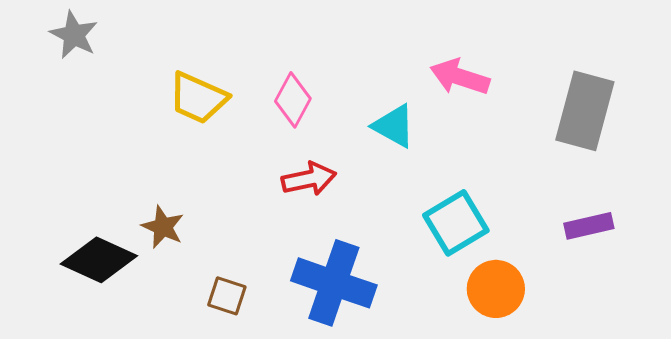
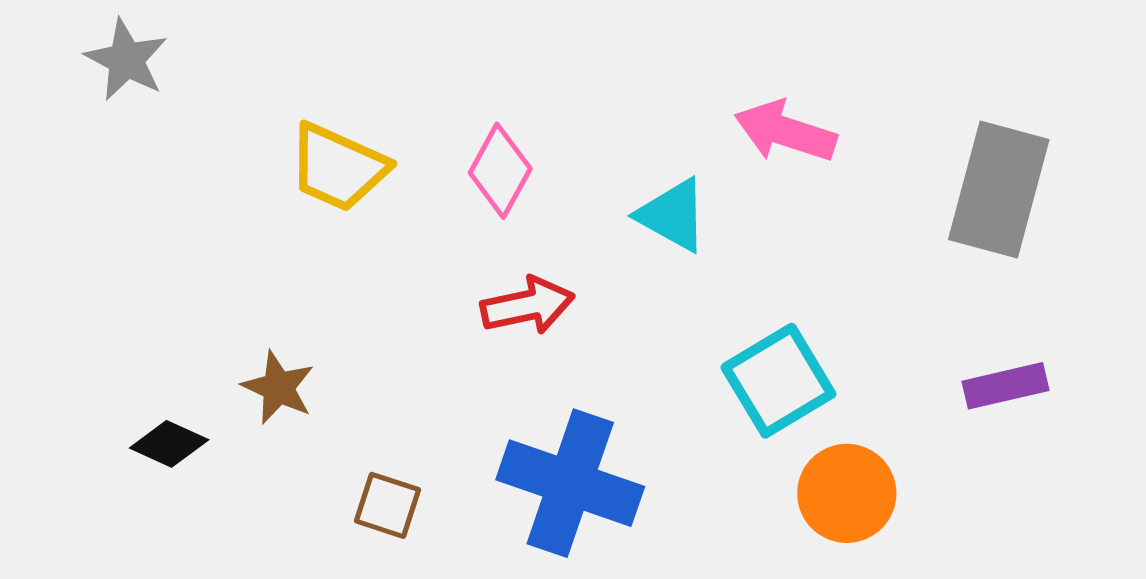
black diamond: (99, 260) -> (169, 444), size x0.6

